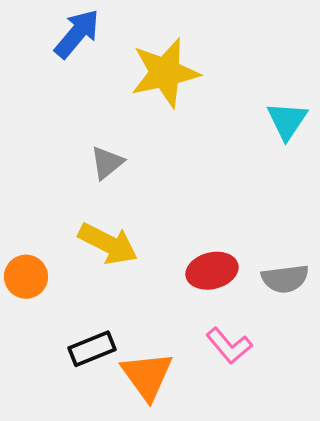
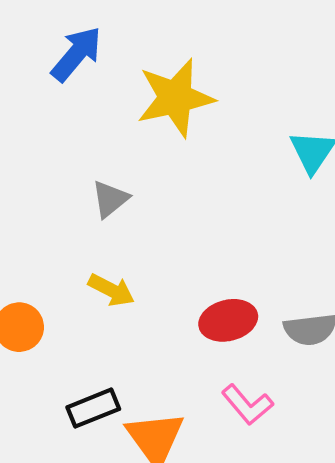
yellow arrow: (108, 244) -> (111, 290), size x0.7

